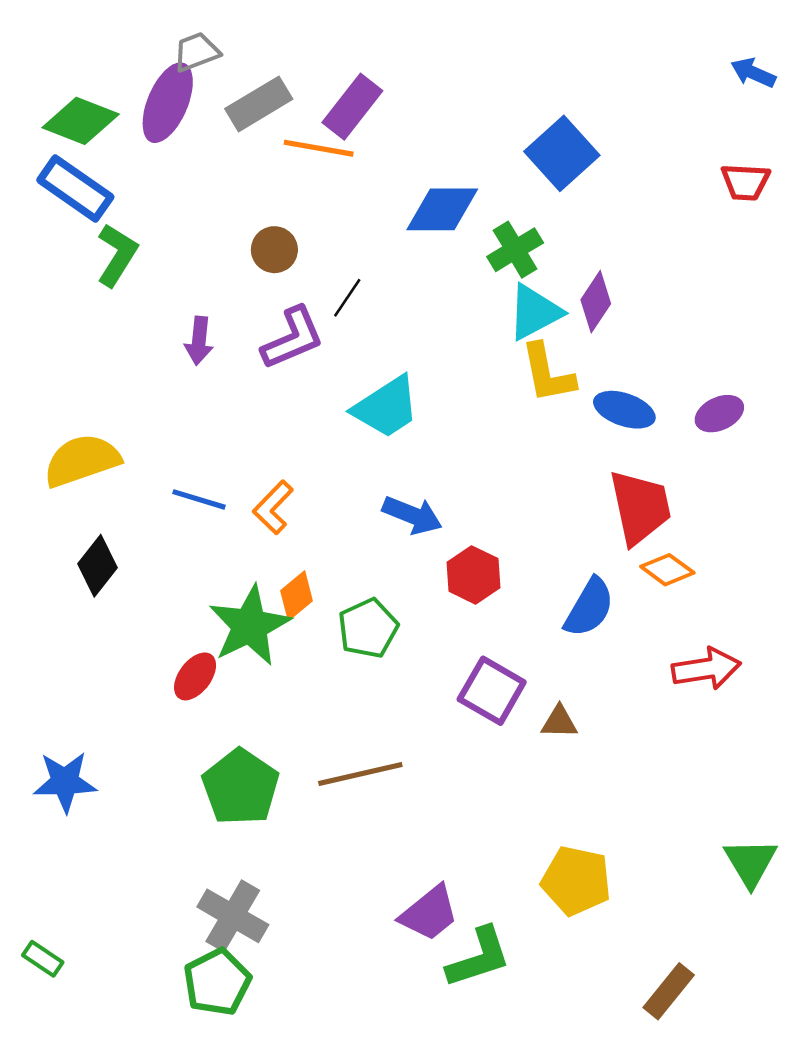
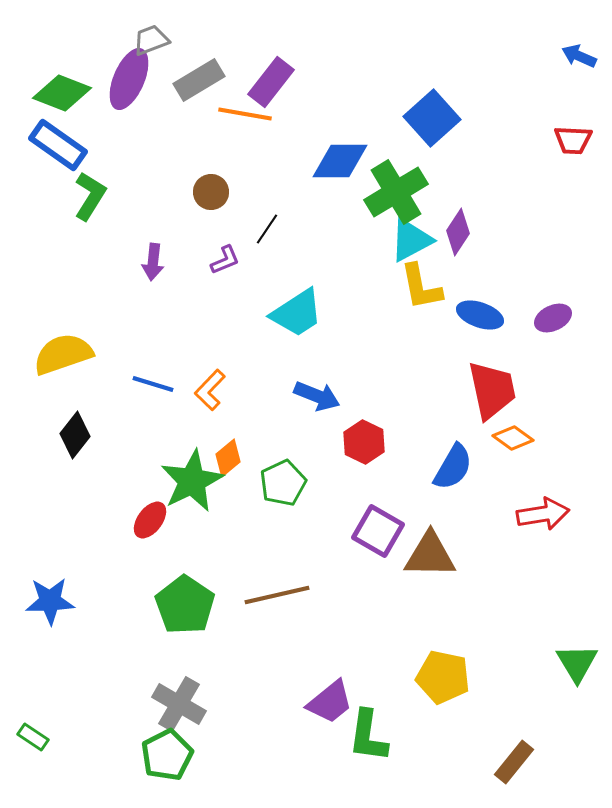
green cross: (515, 250) -> (396, 192), size x1.5
purple L-shape: (293, 338) -> (225, 260), size x0.6
brown triangle: (559, 722) -> (430, 555), size x1.8
green L-shape: (479, 957) -> (368, 736), turned 116

